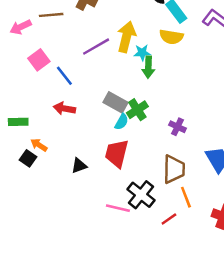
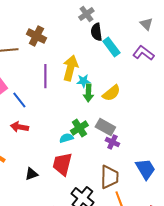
yellow semicircle: (171, 37) -> (111, 93), moved, turned -48
purple line: (96, 47) -> (45, 76), turned -60
gray rectangle: (115, 102) -> (105, 127), moved
cyan semicircle: (122, 122) -> (66, 138), turned -136

